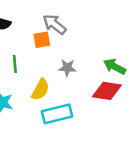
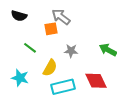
green line: (15, 64) -> (30, 48), turned -48
red diamond: (107, 91) -> (96, 81), moved, turned 55

